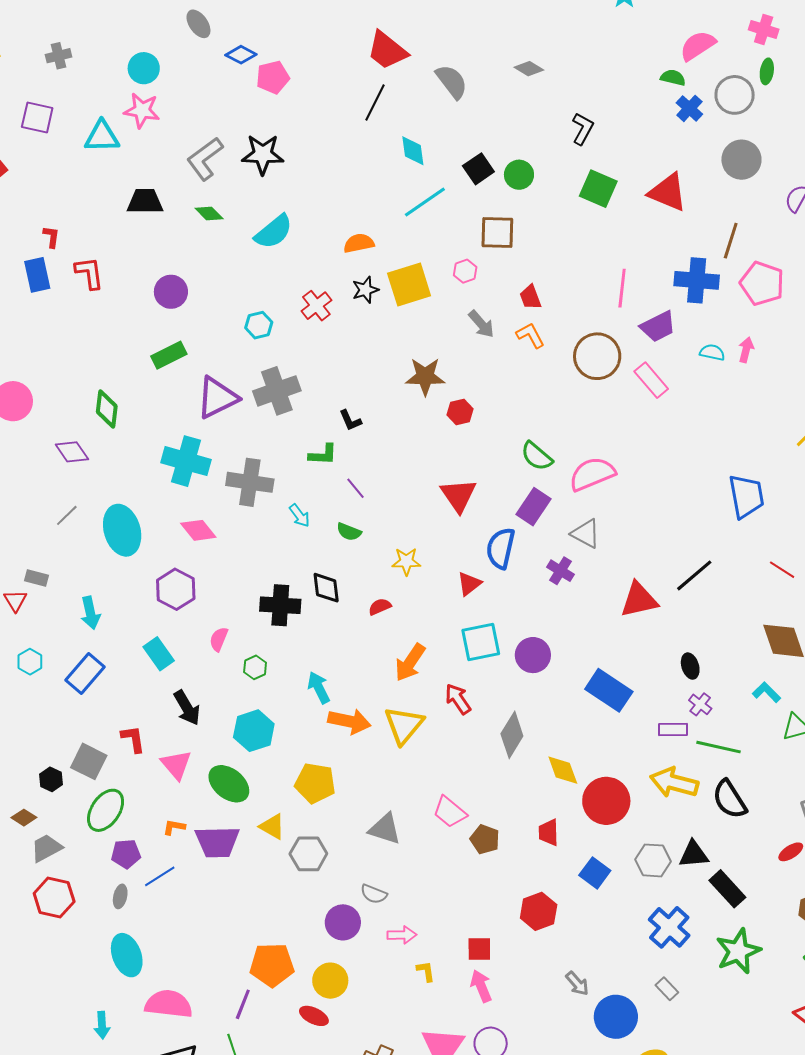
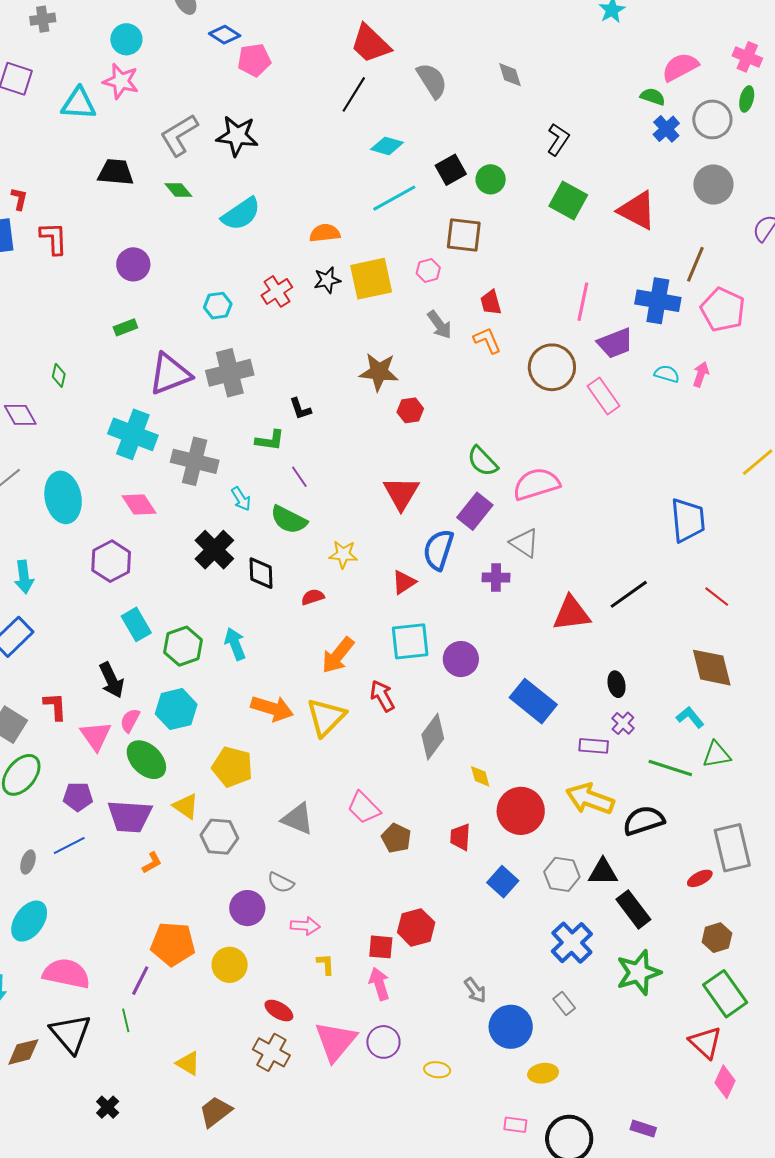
gray diamond: (529, 69) -> (510, 75), turned 36
cyan diamond: (413, 151) -> (387, 146), turned -72
green rectangle: (169, 355) -> (125, 327), size x0.7
green diamond: (107, 409) -> (59, 375), size x0.6
green semicircle: (349, 532) -> (289, 520), size x1.5
purple cross: (560, 571) -> (496, 578), turned -36
black cross: (280, 605) -> (214, 550), moved, turned 36
pink semicircle: (219, 639) -> (130, 720), moved
cyan rectangle: (159, 654) -> (136, 624), moved
green hexagon: (255, 667) -> (183, 646), size x1.6
cyan arrow: (319, 688) -> (235, 644), moved
green line: (718, 747) -> (670, 768), moved
yellow diamond: (563, 770) -> (480, 776), size x0.7
black semicircle: (730, 799) -> (644, 821), turned 99
orange L-shape: (174, 827) -> (152, 863), moved, turned 135
purple pentagon: (126, 854) -> (78, 797), moved
red hexagon: (539, 911) -> (416, 927), moved
cyan ellipse: (127, 955) -> (29, 921), turned 51
red ellipse: (314, 1016) -> (279, 1011), moved

